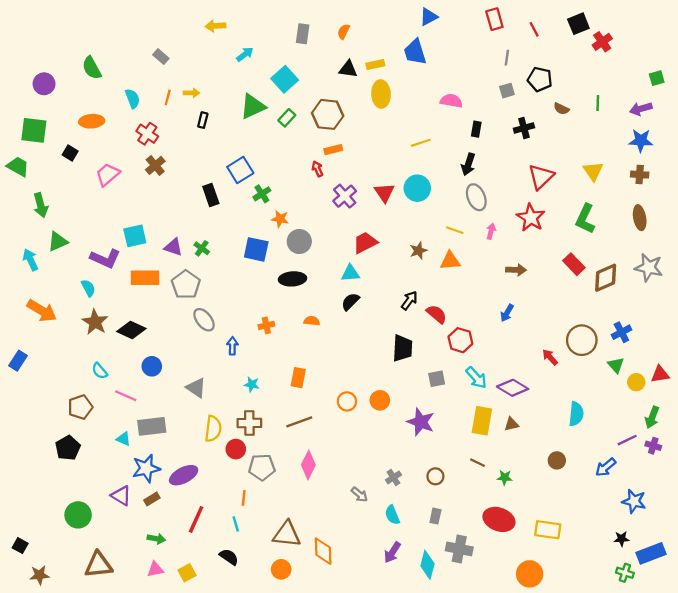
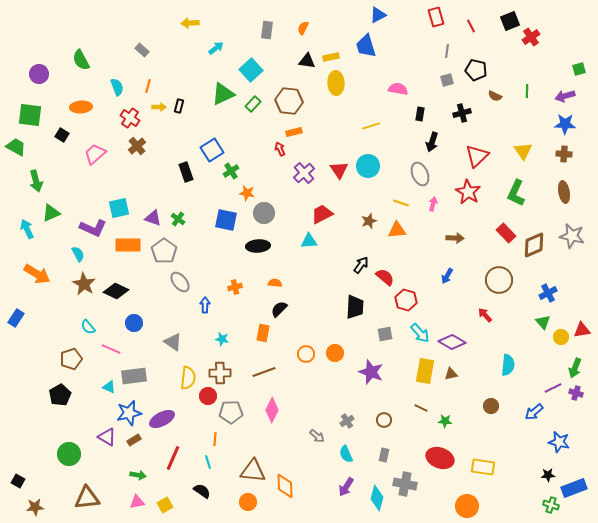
yellow arrow: (192, 93) -> (159, 107), moved
black arrow: (468, 164) -> (432, 142), moved
black semicircle: (350, 302) -> (279, 309), moved
brown circle: (582, 340) -> (499, 280), moved

